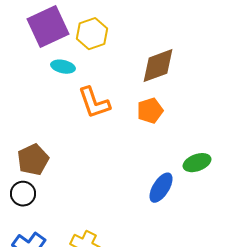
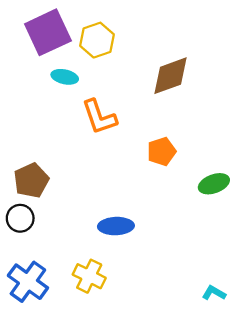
orange pentagon: (150, 111) -> (162, 151), moved
blue ellipse: (161, 188) -> (116, 226), moved, turned 56

